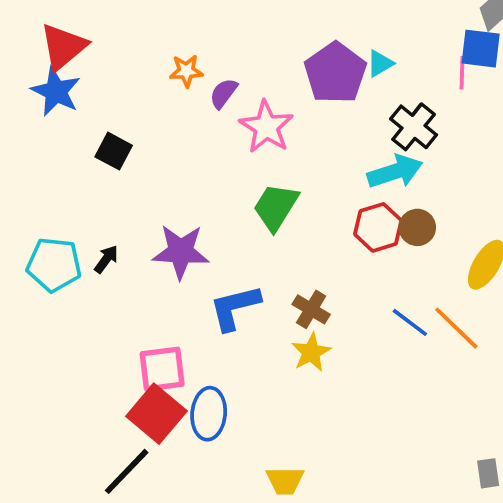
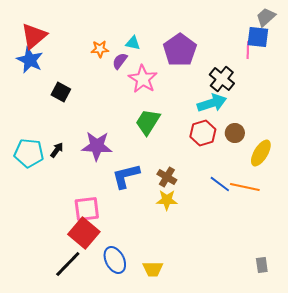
cyan triangle: (380, 63) -> (133, 43), moved, turned 42
brown circle: (417, 227) -> (235, 133), moved
orange line: (456, 328) -> (245, 187), turned -32
yellow star: (311, 352) -> (167, 200), turned 30
blue ellipse: (209, 414) -> (115, 260), moved, turned -32

